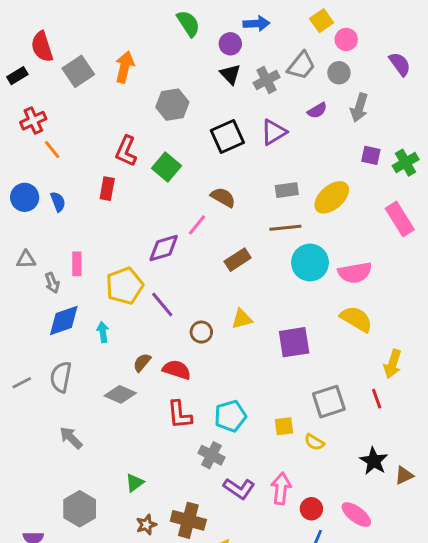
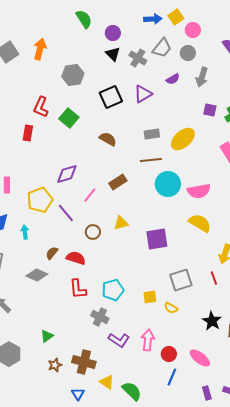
blue arrow: (256, 24) -> (153, 19), moved
gray cross: (267, 80) -> (138, 58), turned -30
pink line: (197, 225) -> (90, 195), moved

